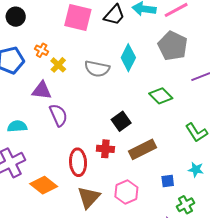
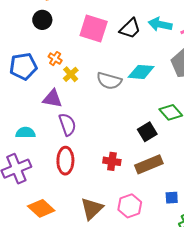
black circle: (16, 17) -> (42, 20), moved
cyan diamond: (128, 58) -> (141, 72), turned 64
black square: (121, 121) -> (147, 132), moved
red ellipse: (78, 162) -> (65, 161), moved
orange diamond: (44, 185) -> (41, 208), moved

